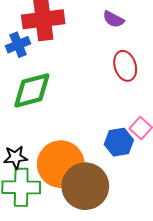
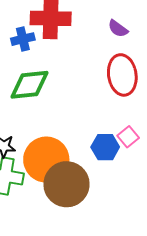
red ellipse: (125, 66) -> (122, 75), size x1.4

